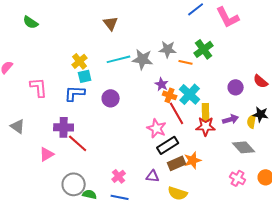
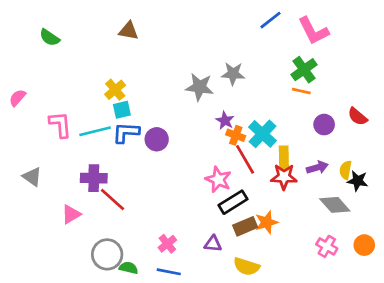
brown triangle: (111, 23) -> (129, 31), moved, turned -42
green cross: (204, 49) -> (304, 70), moved
cyan line: (119, 59) -> (95, 131), moved
orange line: (186, 62) -> (301, 91), moved
blue L-shape: (75, 93) -> (126, 133), moved
black star: (261, 114) -> (358, 181), moved

